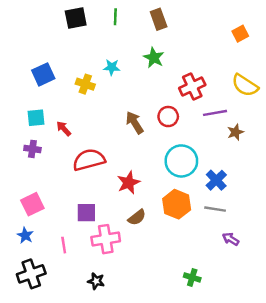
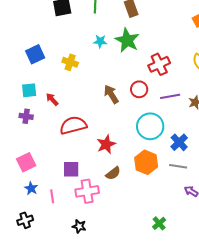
green star: (154, 58) -> (127, 40), size x1.4
cyan star: (112, 67) -> (100, 41), moved
purple line: (215, 113) -> (170, 96), moved
blue star: (25, 235) -> (31, 188), moved
black cross: (31, 274) -> (25, 220), size x0.7
green cross: (192, 277) -> (159, 223), turned 32

